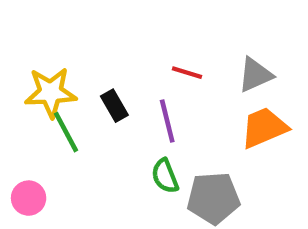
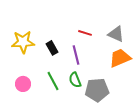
gray triangle: (255, 75) -> (116, 34), turned 48
green line: (66, 132) -> (53, 81), moved
pink circle: (29, 198) -> (23, 84), moved

